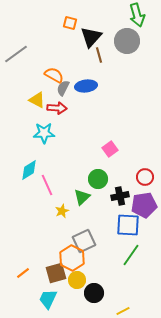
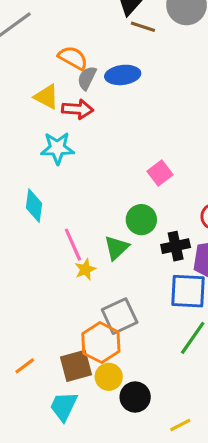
brown line: (99, 55) -> (143, 27), turned -56
cyan diamond: (29, 170) -> (34, 206), turned -50
pink line: (47, 185) -> (73, 245), moved

